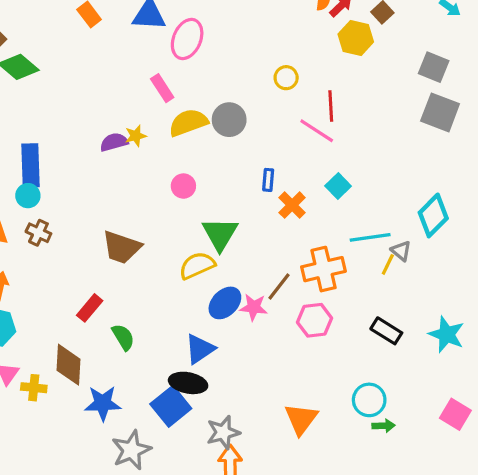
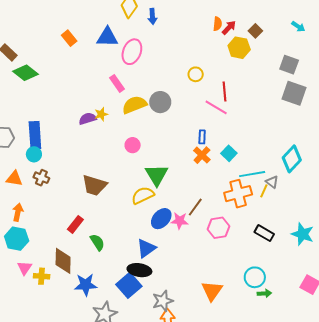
blue rectangle: (268, 180) -> (202, 137), moved
cyan square: (338, 186) -> (229, 153), moved
orange cross: (323, 269) -> (238, 194), moved

